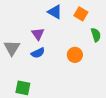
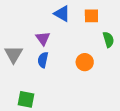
orange square: (81, 14) -> (91, 16), turned -32
blue semicircle: (38, 53) -> (43, 60), turned 128

